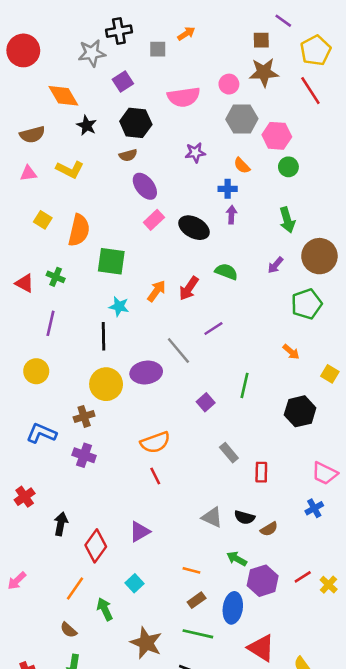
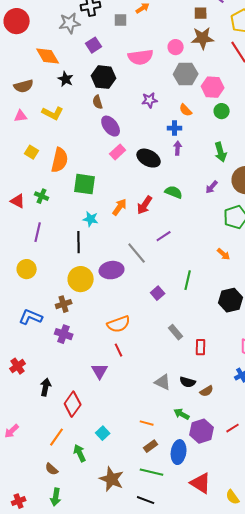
brown semicircle: (128, 155) -> (98, 102), turned 88
purple triangle: (140, 532) -> (100, 371), moved, turned -30

